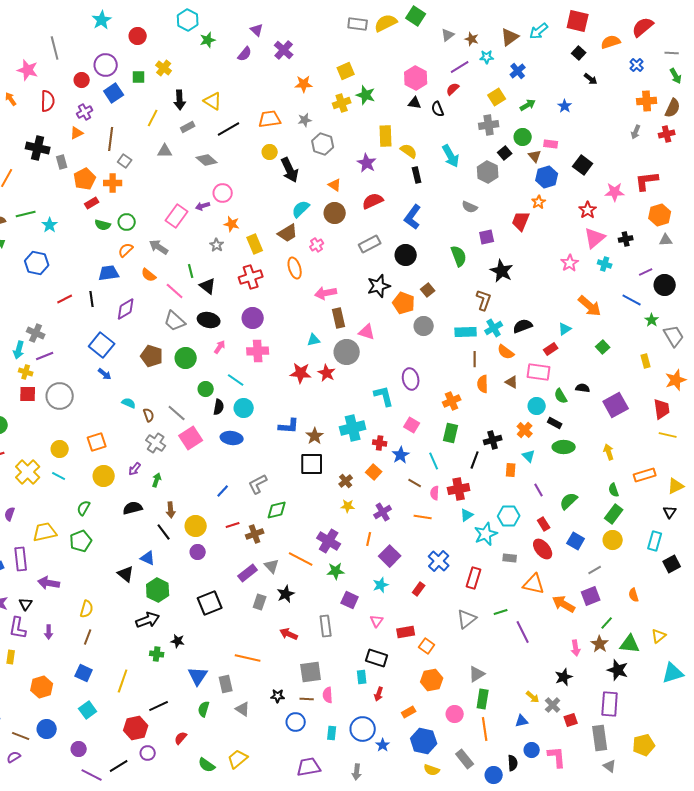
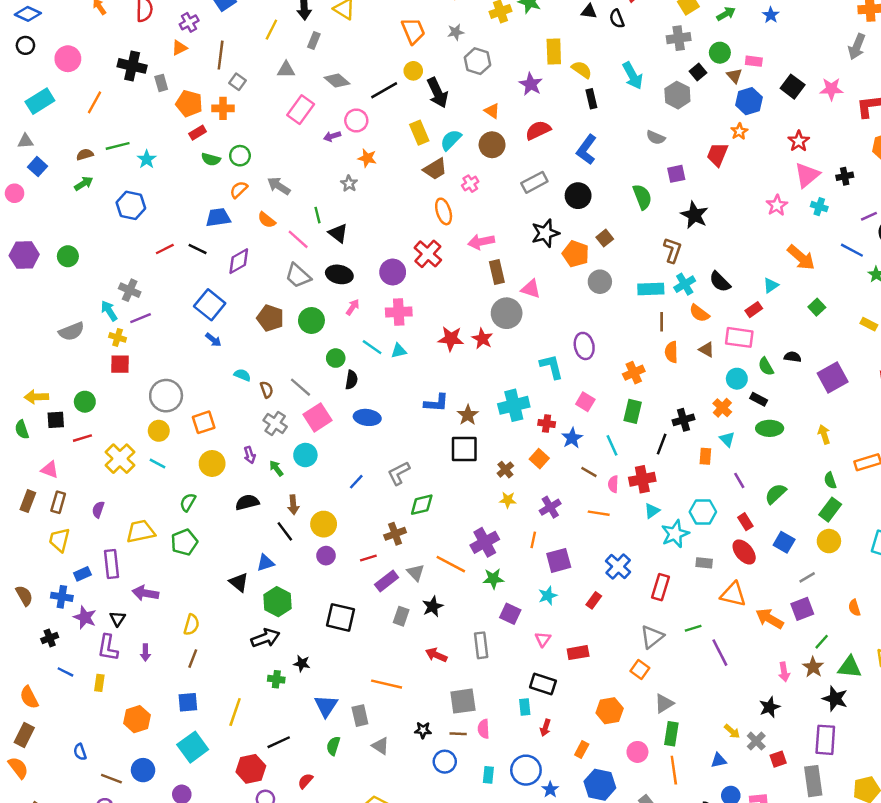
orange trapezoid: (270, 119) -> (413, 31), turned 75
gray rectangle: (188, 127) -> (314, 41), turned -40
black line: (229, 129) -> (384, 90), moved
gray arrow: (636, 132) -> (857, 47), size x1.5
orange pentagon: (85, 179) -> (189, 104), turned -30
pink star: (615, 192) -> (831, 89), moved
pink rectangle: (177, 216) -> (301, 110), moved
yellow rectangle: (255, 244) -> (419, 133), moved
red cross: (251, 277) -> (428, 254), moved, turned -30
black line: (92, 299) -> (198, 249), turned -56
black semicircle: (523, 326) -> (720, 282), turned -114
cyan triangle: (314, 340) -> (399, 351), moved
cyan arrow: (19, 350) -> (109, 311), turned 132
yellow rectangle: (646, 361) -> (869, 324), turned -48
gray circle: (60, 396) -> (166, 396), moved
cyan circle: (244, 408) -> (305, 455), moved
purple arrow: (135, 469) -> (250, 455), turned -56
green arrow: (157, 480) -> (276, 468), turned -56
red line: (233, 525) -> (368, 558), moved
purple cross: (329, 541) -> (485, 542), turned 30
purple square: (390, 556) -> (559, 560), turned 30
blue triangle: (148, 558) -> (265, 563), turned -42
black square: (210, 603) -> (341, 617), turned 35
orange square: (427, 646) -> (640, 670), moved
blue square: (84, 673) -> (188, 702), turned -30
cyan square: (88, 710) -> (193, 747), size x1.4
orange rectangle: (409, 712) -> (582, 749), turned -32

